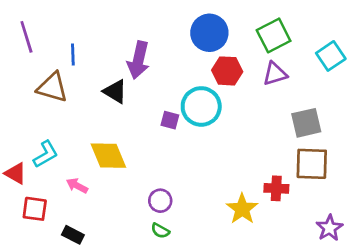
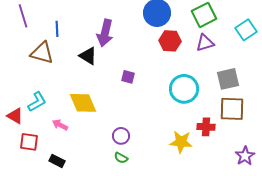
cyan circle: (201, 106) -> (184, 89), moved
yellow star: (242, 209) -> (181, 142), turned -30

